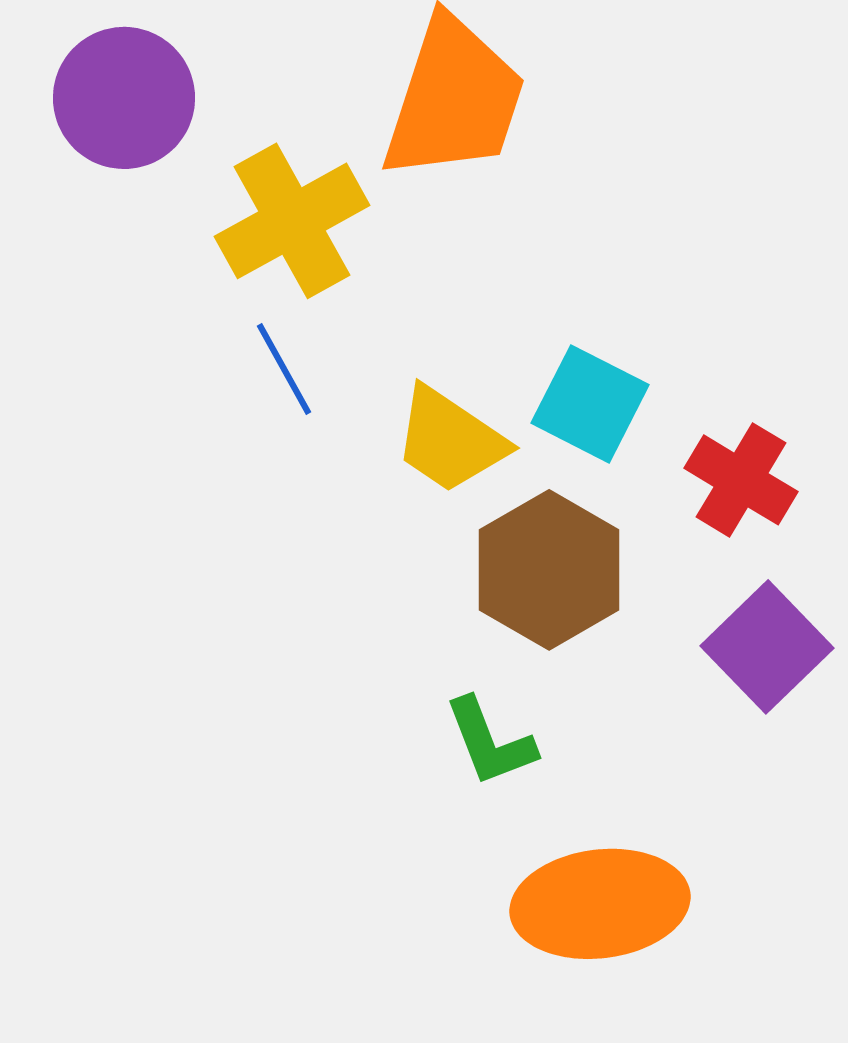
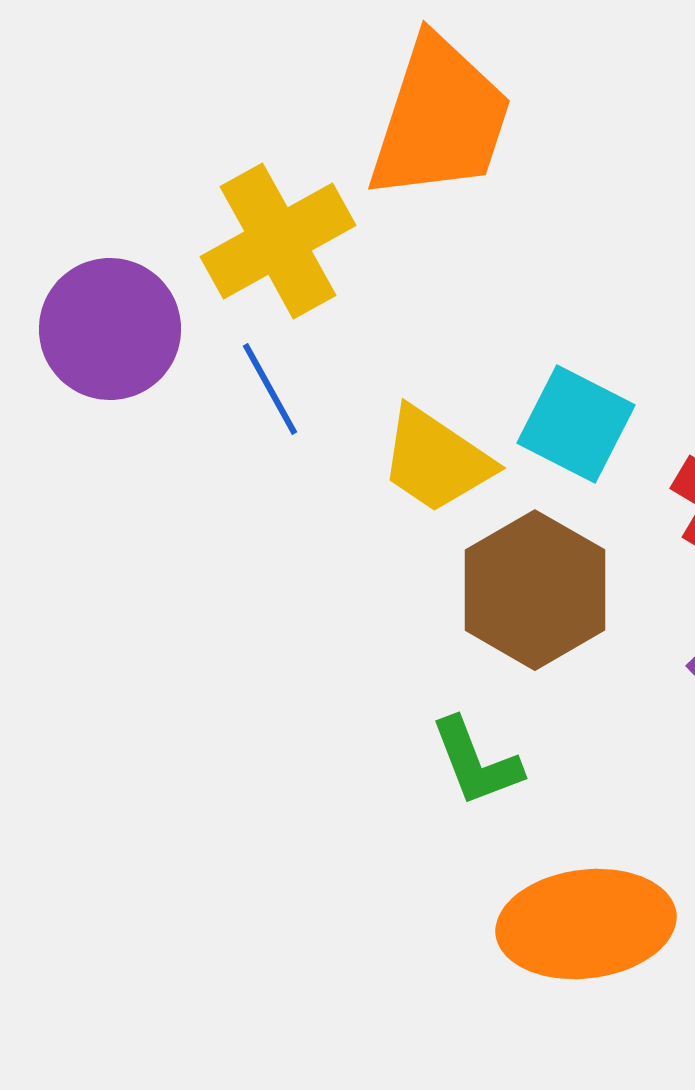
purple circle: (124, 98) -> (110, 329), moved

